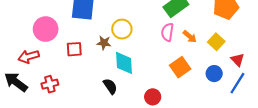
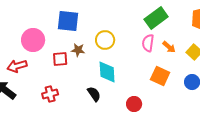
brown star: (104, 43) -> (78, 50), moved
orange square: (180, 67) -> (160, 76), turned -30
red cross: (50, 84) -> (50, 94), moved

